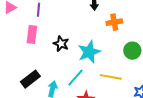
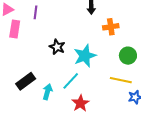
pink rectangle: (32, 35) -> (15, 29), moved
yellow line: (111, 77) -> (121, 80), moved

